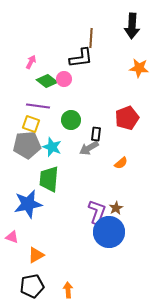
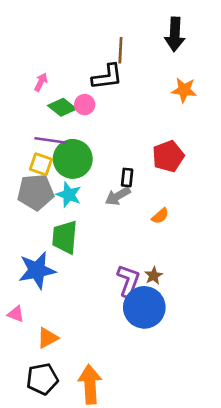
green circle: (71, 120) -> (73, 159), moved, size x1.5
orange arrow: (68, 290) -> (90, 384), size x1.8

